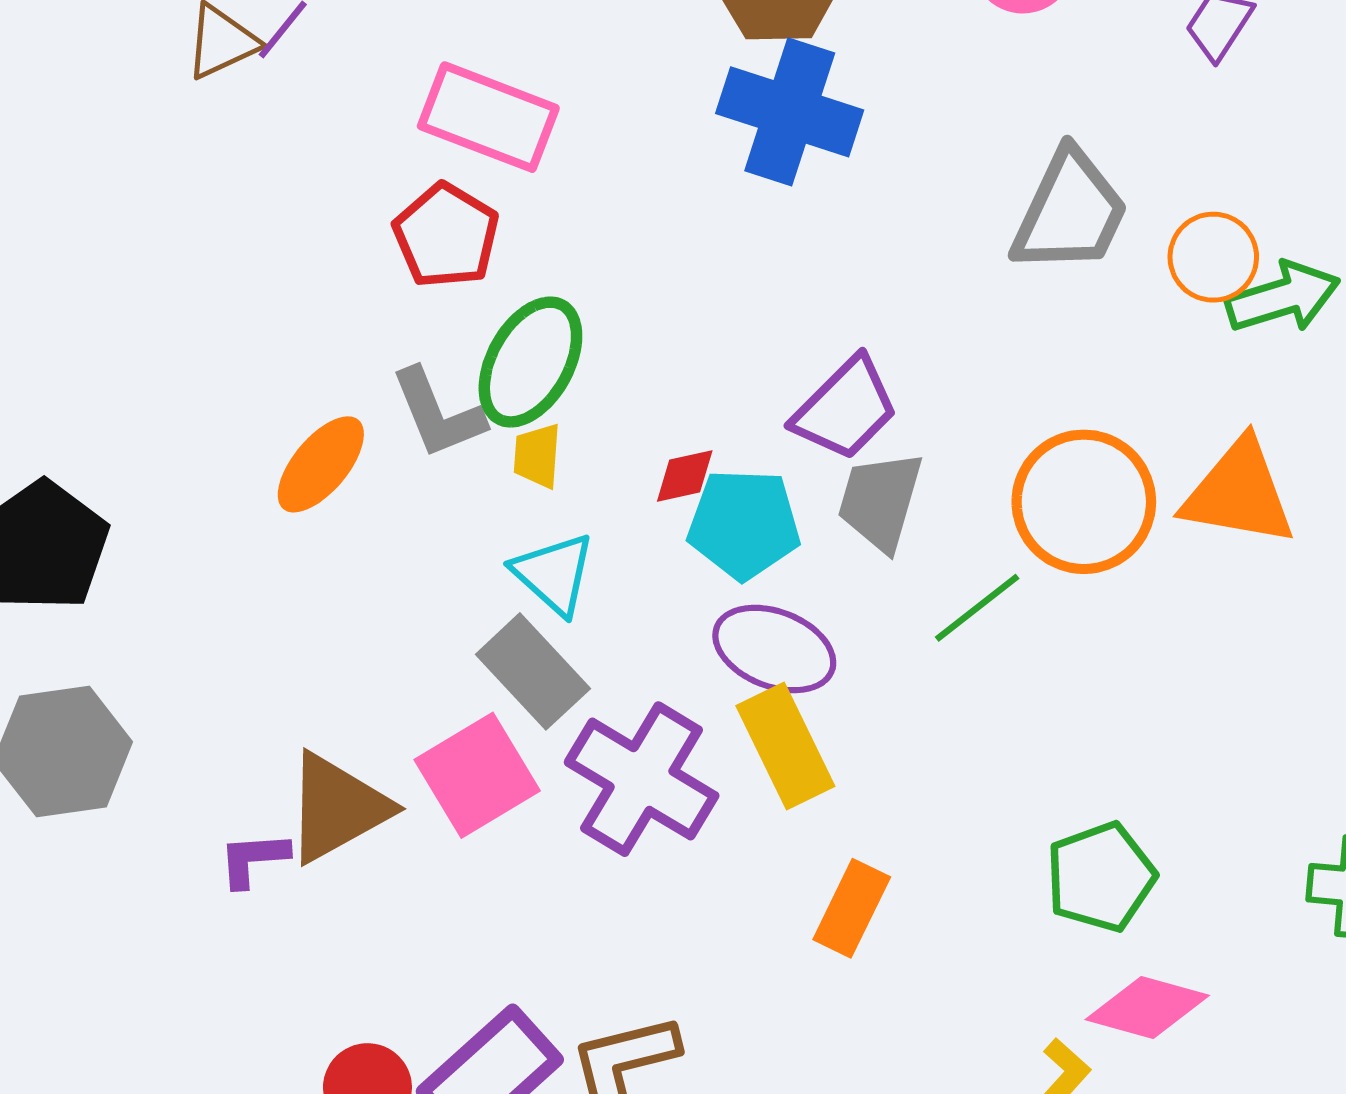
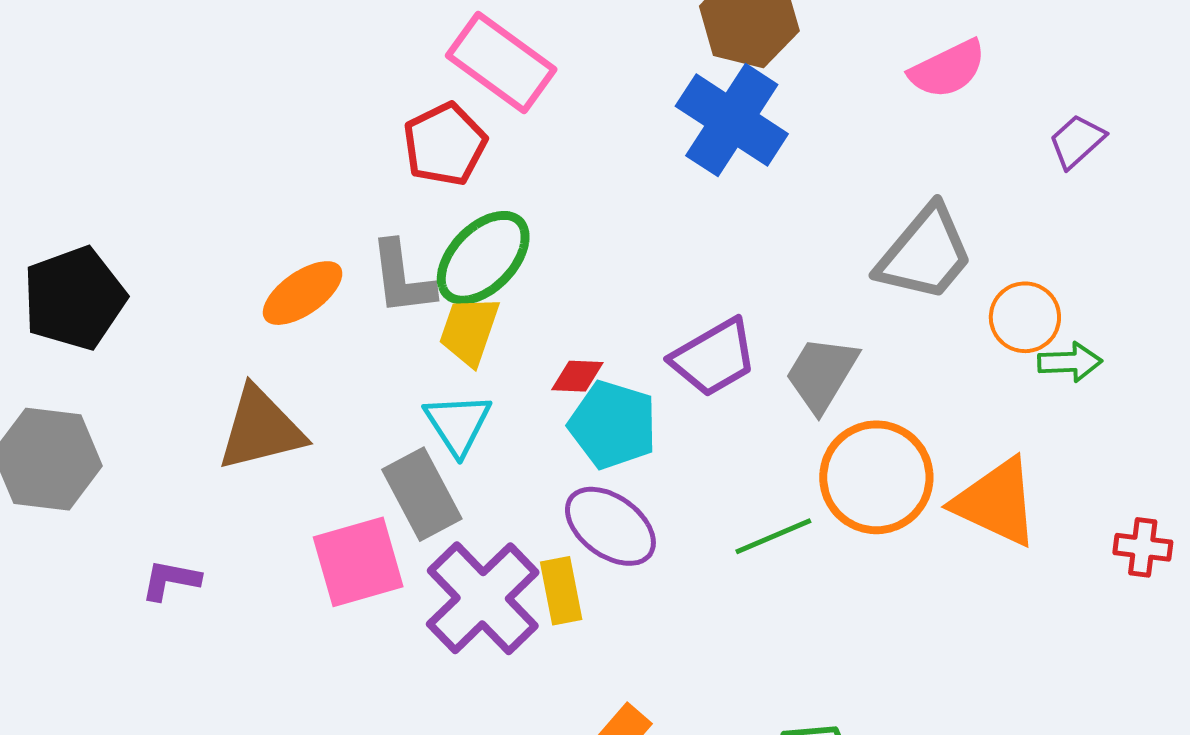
green arrow: (1283, 297) -> (1070, 362), size x0.7
yellow trapezoid: (537, 456) -> (469, 331), size x1.4
gray trapezoid: (880, 501) -> (822, 374), moved
yellow rectangle: (785, 746) -> (561, 591), moved, size x0.7
brown triangle: (337, 808) -> (261, 429), moved

